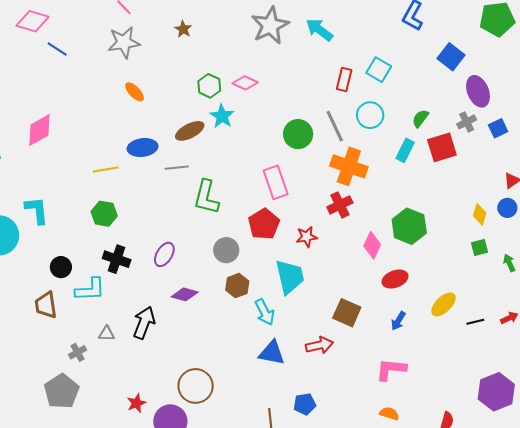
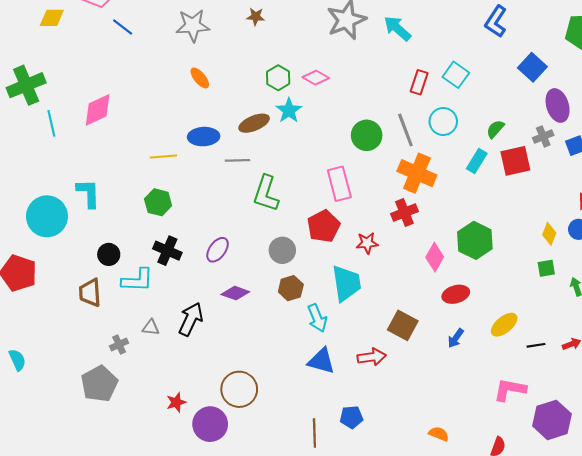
brown star: (183, 29) -> (256, 17), turned -30
pink L-shape: (391, 369) -> (510, 390), moved

